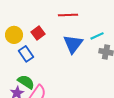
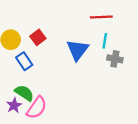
red line: (68, 15) -> (101, 17), moved
cyan line: (97, 36) -> (105, 41), turned -56

